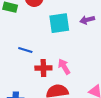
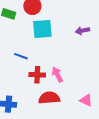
cyan square: (59, 23) -> (42, 29), moved

